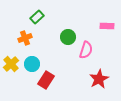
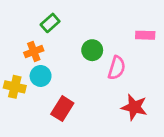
yellow cross: (11, 64) -> (15, 87), turned -35
cyan circle: (32, 64) -> (41, 76), moved
red star: (99, 79) -> (134, 107), turned -30

